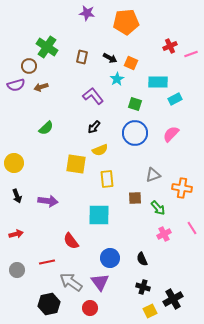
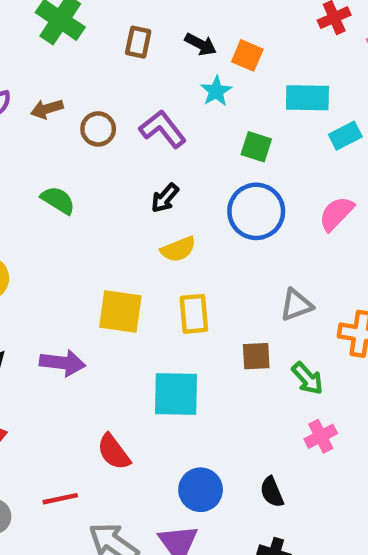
brown circle: (29, 66) -> (98, 129), moved
green semicircle: (46, 128) -> (58, 200), turned -105
yellow square: (76, 164) -> (120, 312), moved

